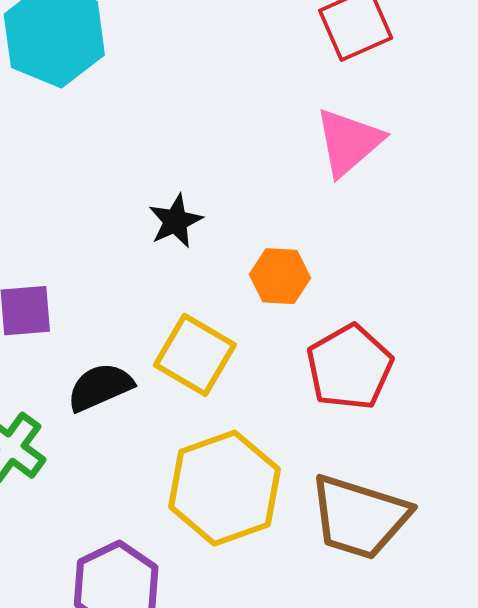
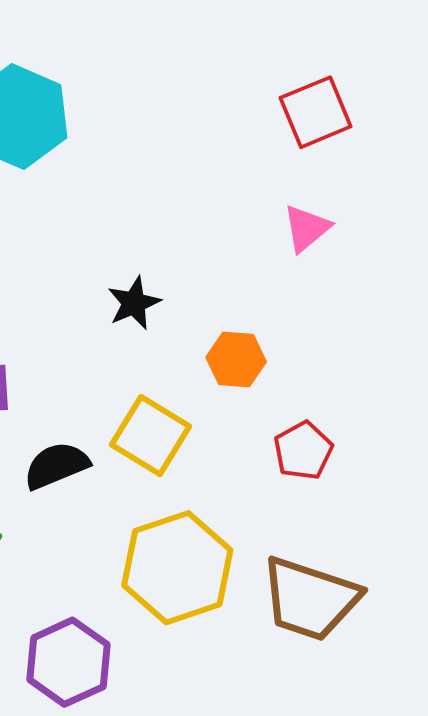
pink triangle: (349, 142) -> (306, 228), size x0.7
red pentagon: (350, 367) -> (303, 451), size x0.7

